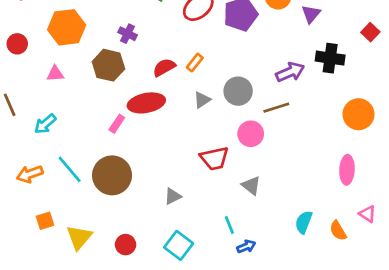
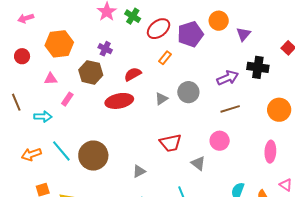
orange rectangle: (195, 63) -> (165, 58), moved
brown line: (276, 108) -> (230, 109), moved
cyan arrow: (45, 124) -> (43, 117), turned -138
pink rectangle: (117, 124) -> (67, 99), moved
pink circle: (251, 134) -> (220, 141), moved

